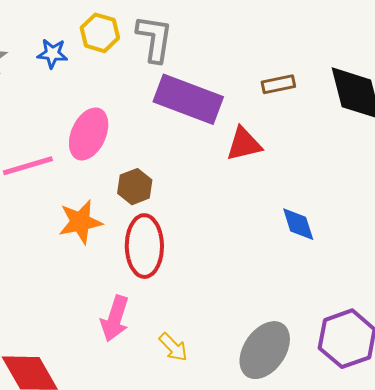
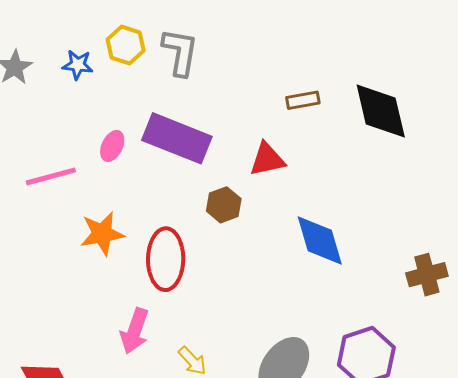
purple rectangle: (188, 99) -> (177, 138), moved
pink ellipse: (89, 134) -> (112, 146), size x0.6
brown hexagon: (135, 187) -> (224, 205), moved
blue diamond: (298, 224) -> (320, 241), size x1.5

